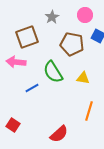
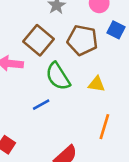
brown square: (27, 37) -> (39, 40), moved, turned -30
blue line: (32, 88) -> (41, 105), moved

